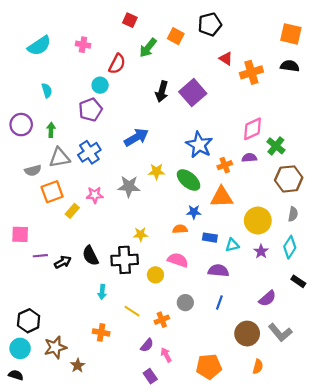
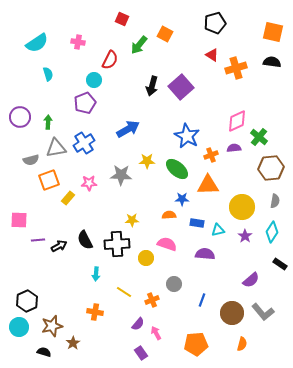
black pentagon: (210, 24) -> (215, 23), moved
cyan semicircle: (47, 90) -> (48, 74), moved
blue line: (219, 303) -> (202, 300), moved
black semicircle: (16, 375) -> (44, 352), moved

